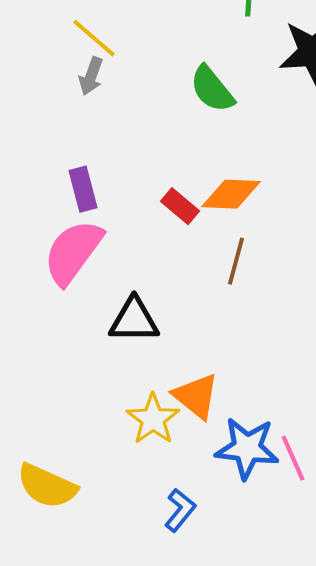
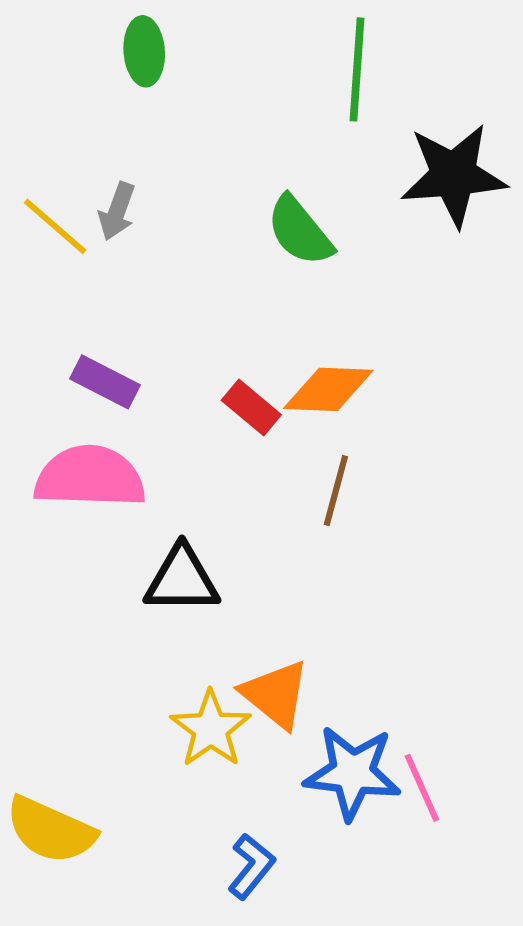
yellow line: (94, 38) -> (55, 226), moved
purple rectangle: (83, 189) -> (105, 382), turned -48
pink semicircle: (73, 252) -> (90, 477), turned 56

